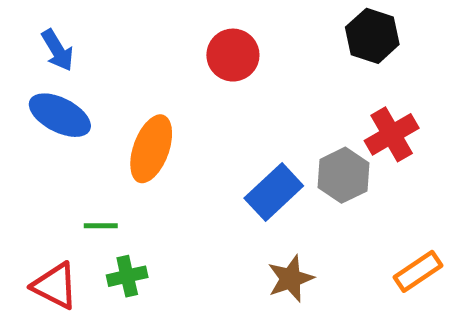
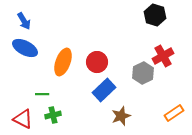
red circle: (233, 55) -> (97, 62), moved
blue rectangle: (274, 192) -> (104, 90), moved

